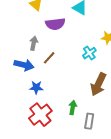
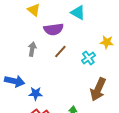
brown line: (49, 58) -> (60, 52), moved
blue arrow: (24, 65) -> (15, 81), moved

